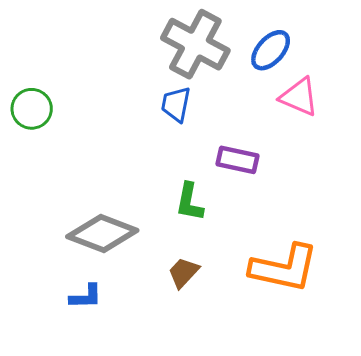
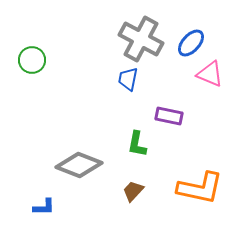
green circle: (32, 109) -> (32, 60), moved
blue L-shape: (86, 297) -> (44, 207), moved

